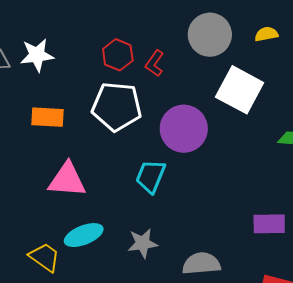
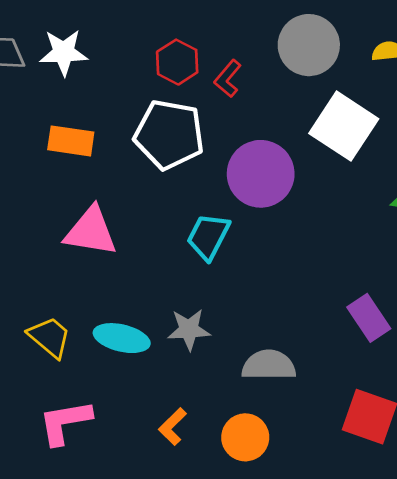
purple rectangle: (269, 224) -> (369, 318), turned 52
cyan ellipse: (84, 235) -> (122, 338), moved, turned 30

